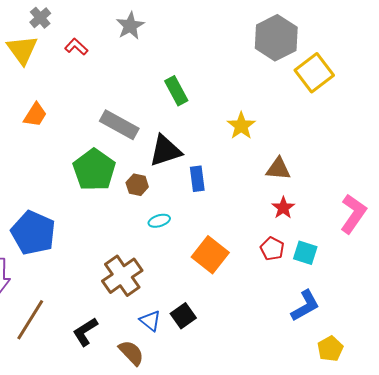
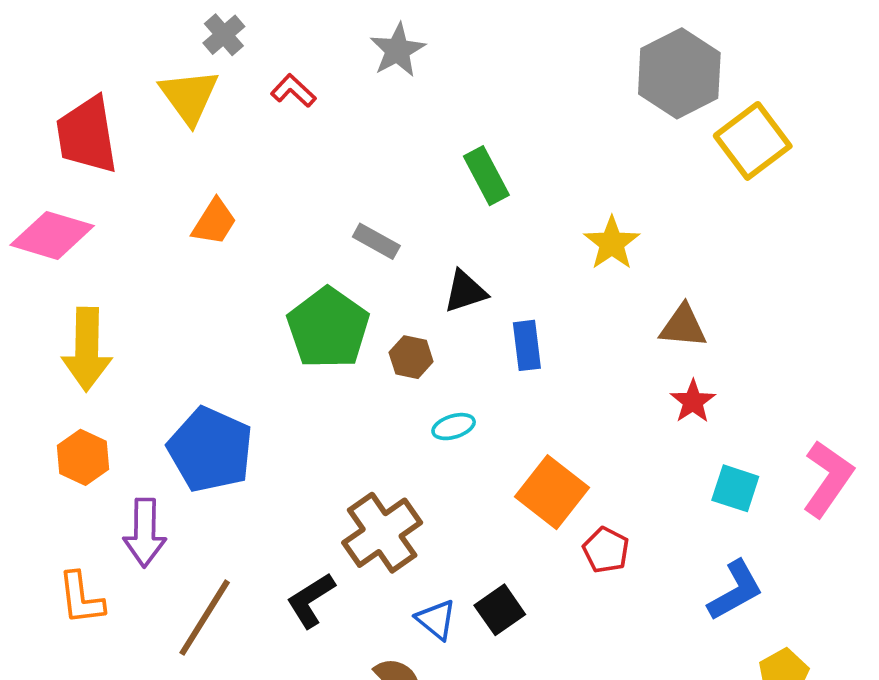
gray rectangle: (119, 125) -> (376, 241), size x0.6
black triangle: (165, 151) -> (465, 291), size x0.7
pink L-shape: (353, 214) -> (828, 479), moved
red pentagon: (272, 249) -> (606, 550), moved
black L-shape: (85, 332) -> (311, 600), moved

